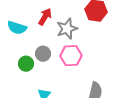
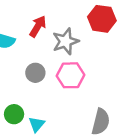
green circle: (26, 64) -> (14, 114), moved

